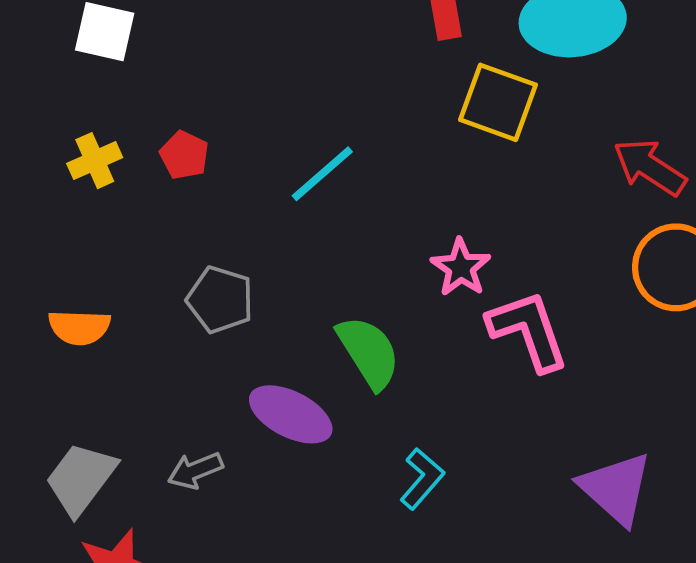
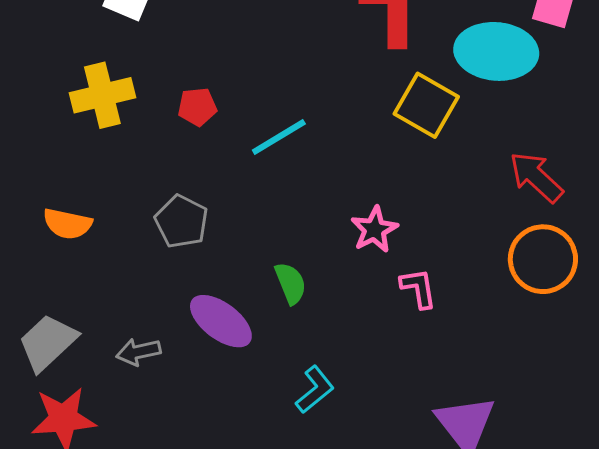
red pentagon: (184, 155) -> (197, 107), moved, turned 30
yellow cross: (95, 161) -> (102, 95), size x1.5
pink L-shape: (528, 331) -> (418, 288), size x0.6
green semicircle: (369, 352) -> (291, 283), size x0.7

